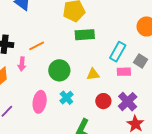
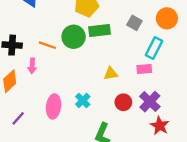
orange line: (37, 46) -> (47, 45), turned 49
cyan rectangle: (118, 52) -> (154, 48), moved
gray square: (141, 61) -> (134, 23), moved
green circle: (59, 70) -> (74, 37), moved

